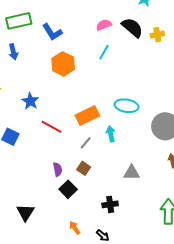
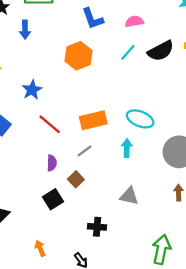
black semicircle: (132, 28) -> (161, 51), moved, turned 100
blue L-shape: (52, 32) -> (93, 19), moved
cyan arrow: (111, 134) -> (127, 148), moved
purple semicircle: (58, 169) -> (52, 163), moved
orange arrow: (75, 228) -> (40, 248), moved

